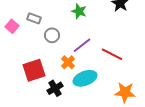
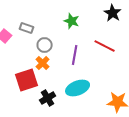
purple line: (82, 45) -> (75, 55), turned -42
red line: (112, 54) -> (105, 46), moved
orange cross: (68, 62) -> (43, 63), moved

